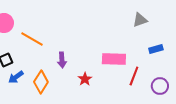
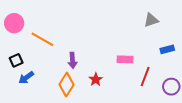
pink rectangle: (114, 59) -> (125, 59), size x0.7
orange diamond: (41, 82) -> (66, 85), moved

